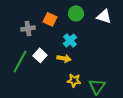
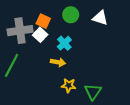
gray cross: (28, 28) -> (20, 31), size x1.6
white square: (40, 55) -> (40, 35), moved

